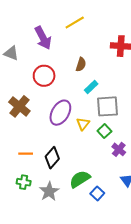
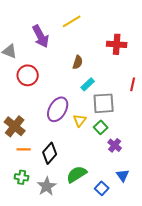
red circle: (44, 76) -> (28, 75), moved
brown cross: (19, 106) -> (15, 126), moved
blue square: (97, 193) -> (102, 188), moved

